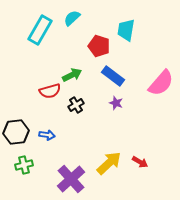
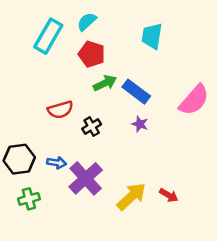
red pentagon: (99, 46) -> (92, 54), moved
green arrow: (72, 75) -> (105, 83), moved
purple cross: (71, 179) -> (86, 178), moved

